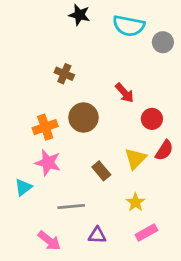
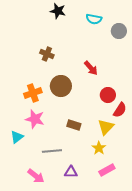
cyan semicircle: (129, 26) -> (94, 19), size x0.7
red circle: (152, 119) -> (108, 95), moved
yellow triangle: (136, 159) -> (106, 127), moved
brown rectangle: (101, 171) -> (74, 125), turned -32

